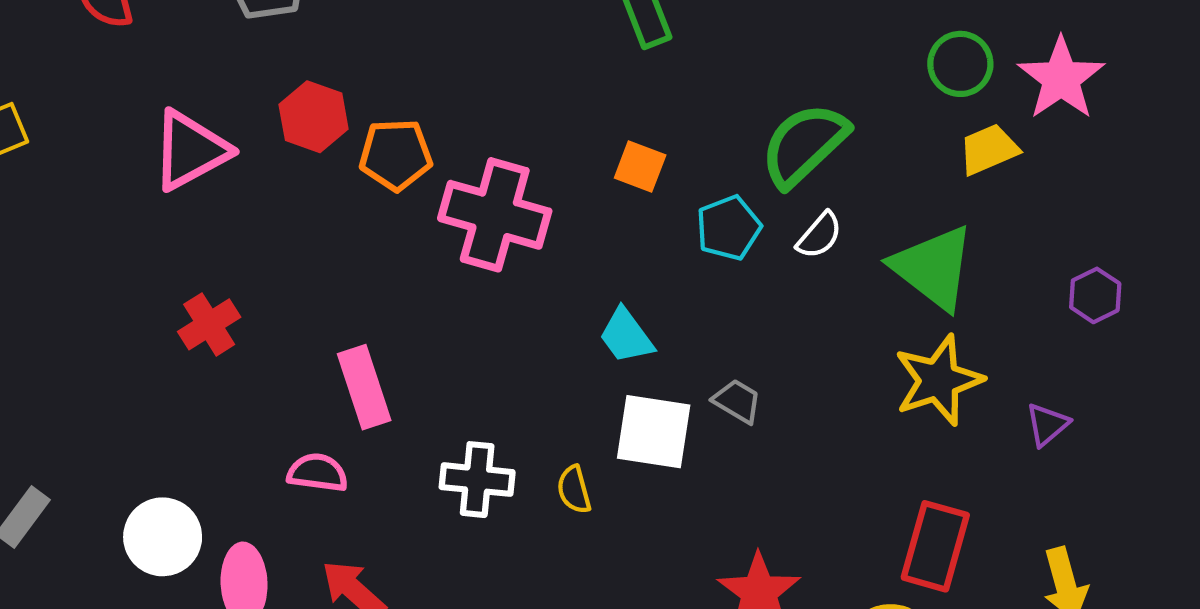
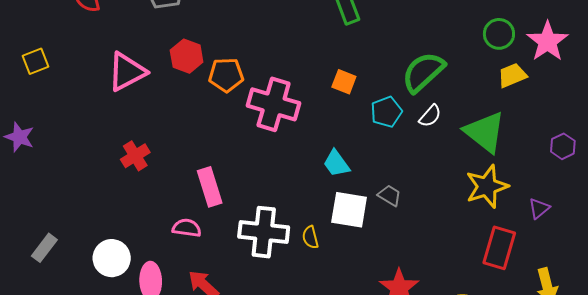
white cross: (477, 480) -> (264, 232), size x1.4
red rectangle: (935, 546) -> (499, 248), moved

